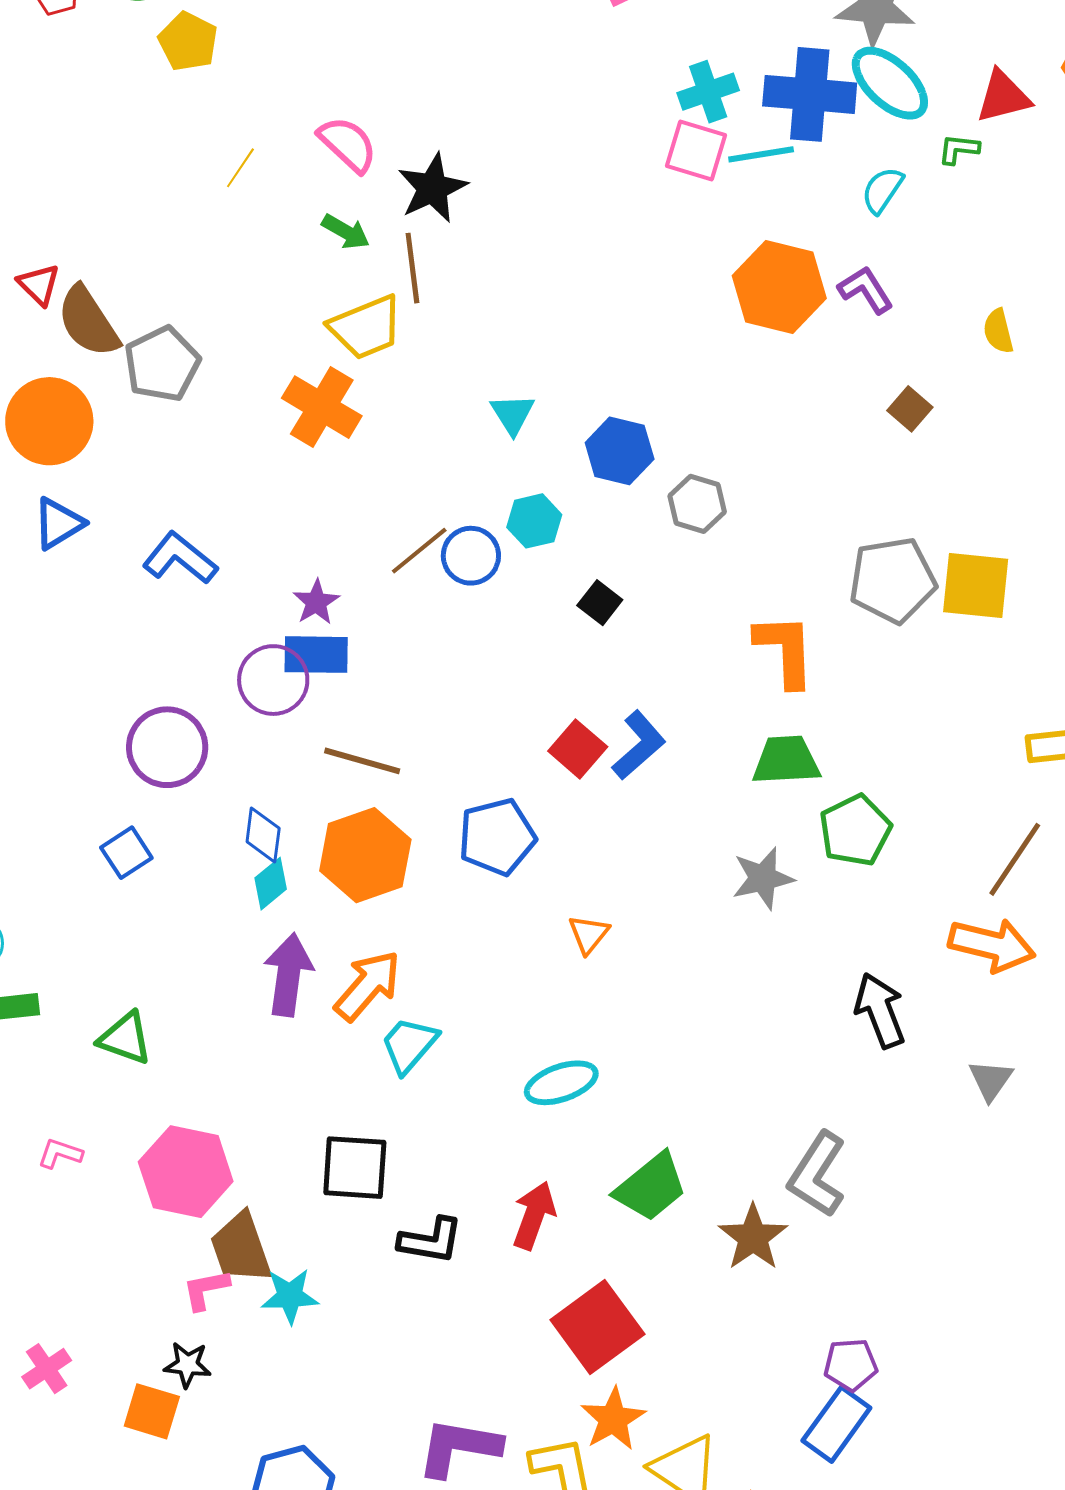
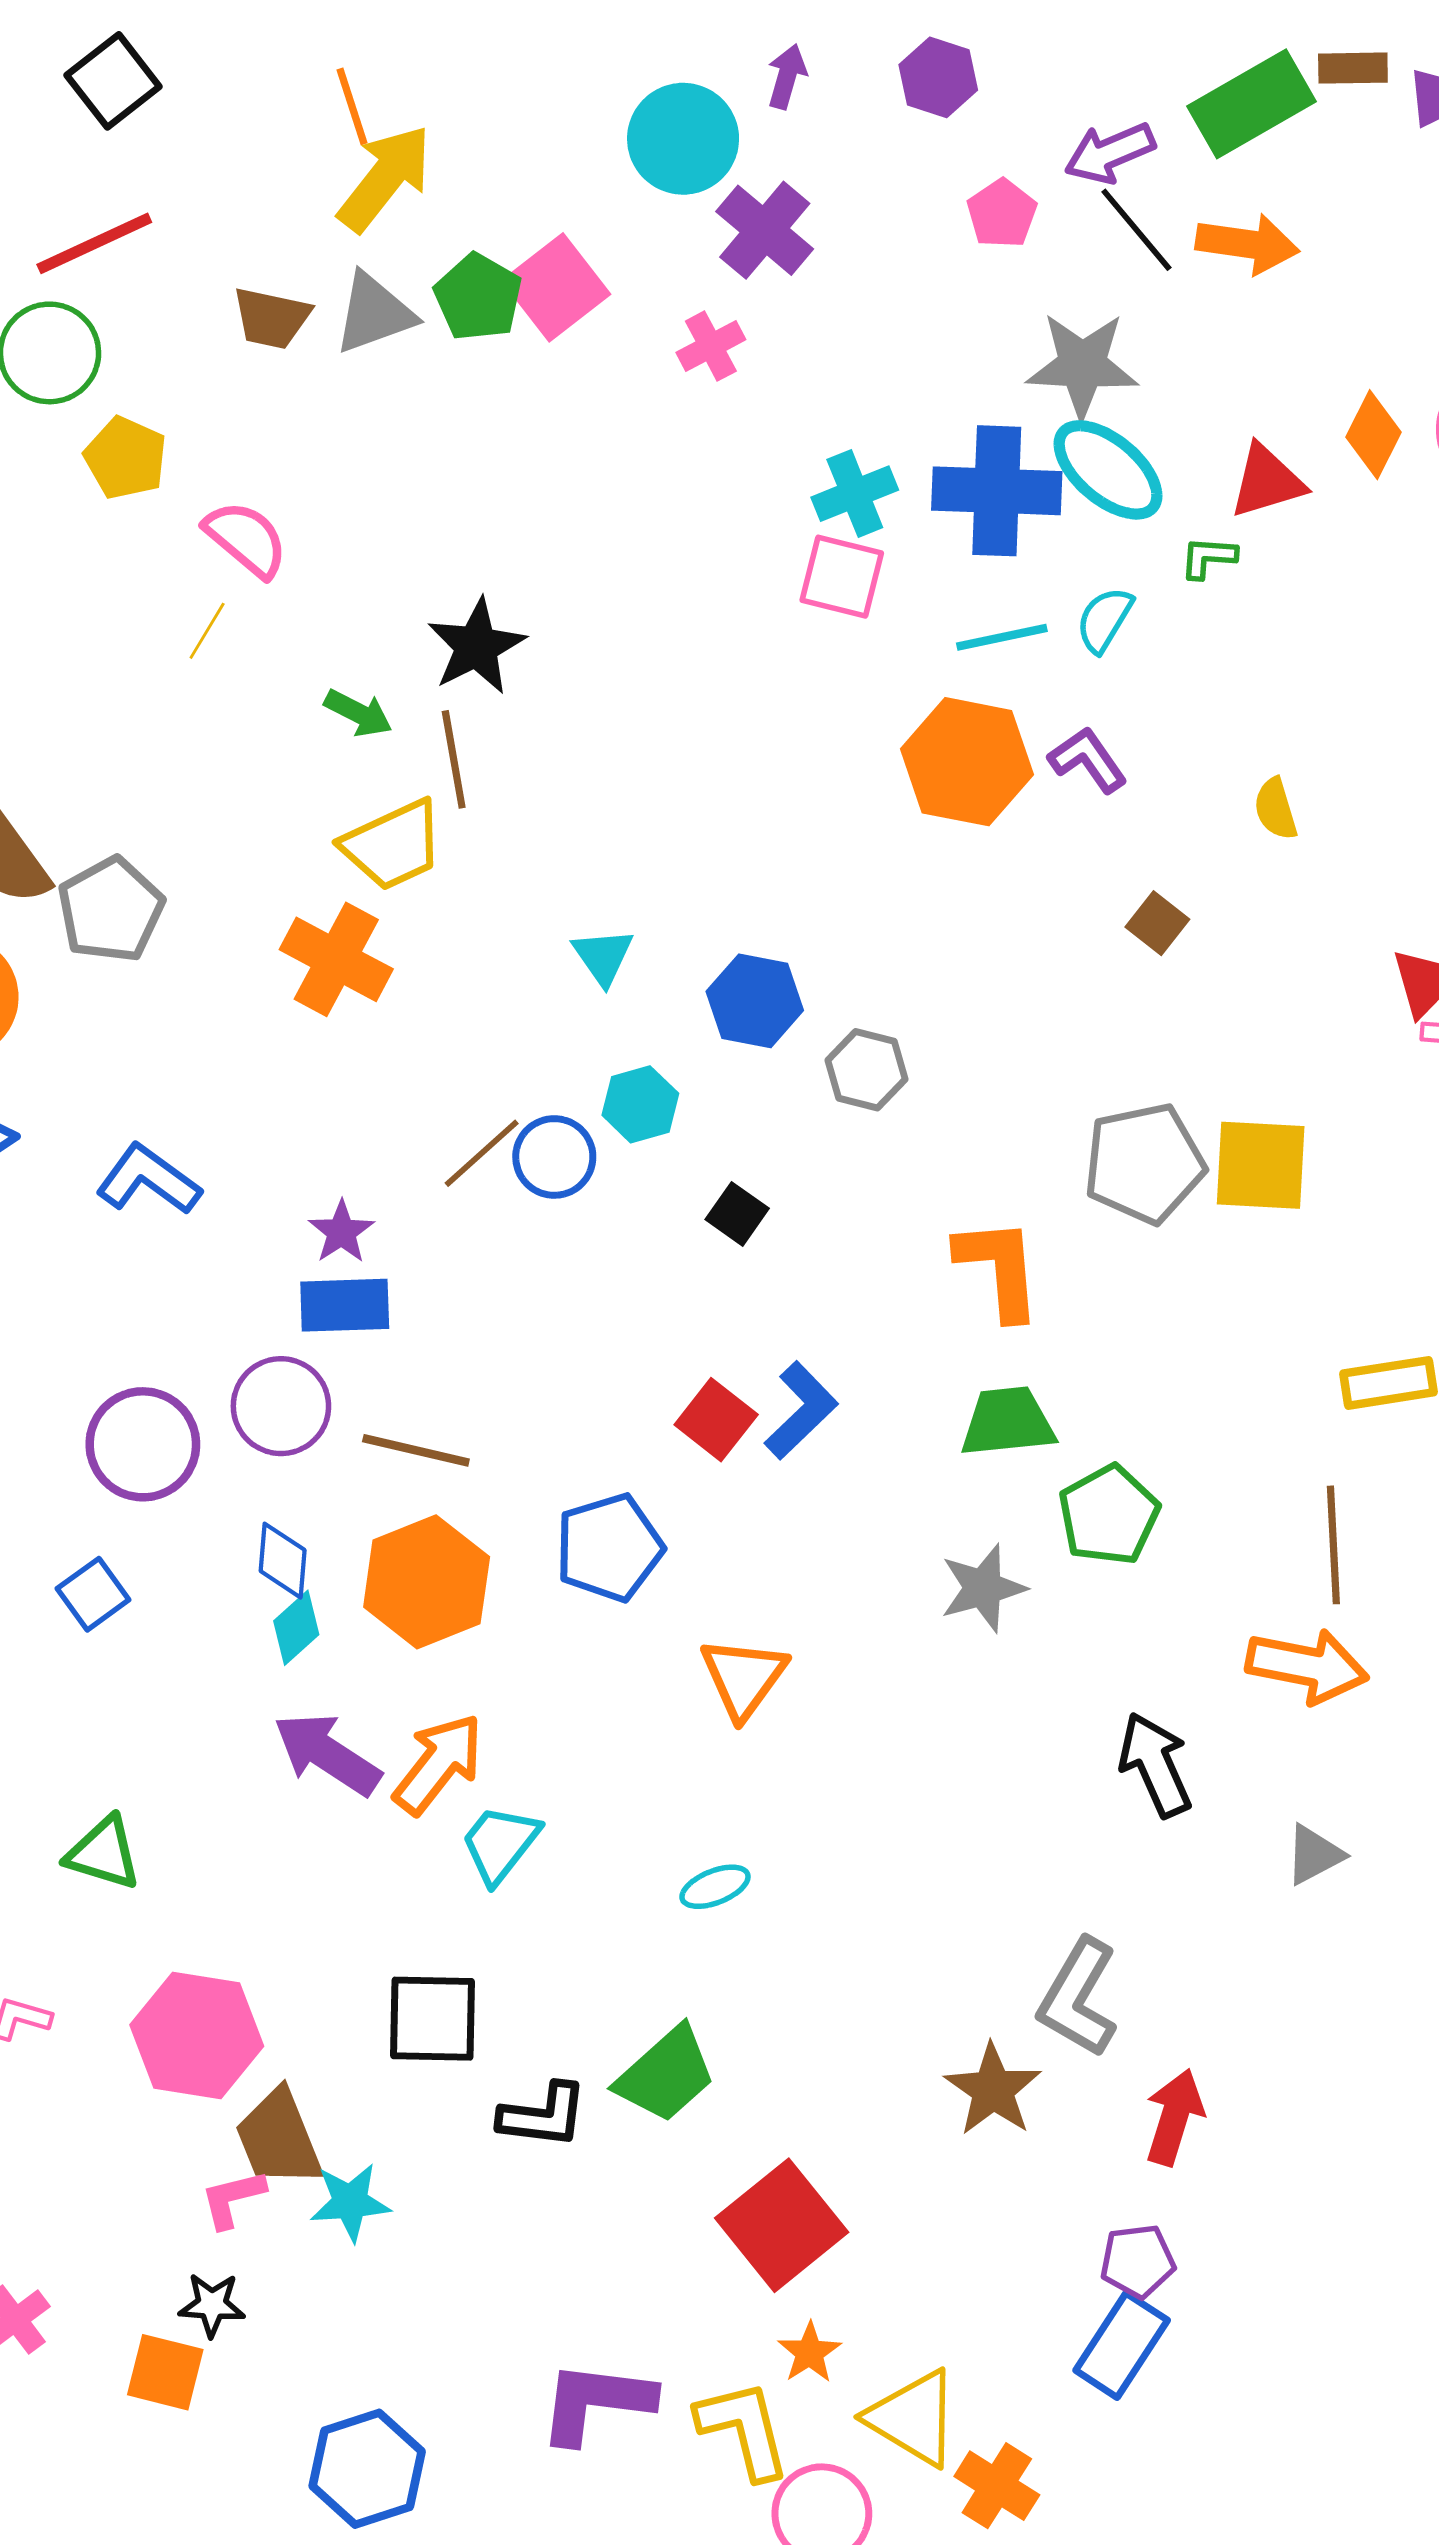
pink semicircle: (348, 144) -> (246, 539), moved
cyan line: (761, 154) -> (1002, 637), moved
purple circle: (273, 680) -> (281, 1406), moved
brown line: (1015, 859) -> (1333, 1545), turned -34
orange triangle: (589, 934) -> (744, 1677), size x1.5
purple arrow: (288, 975) -> (327, 1754), turned -62
gray triangle: (991, 1080) -> (1314, 1855), turned 30
cyan ellipse: (561, 1083) -> (715, 1887), size x0.7
green trapezoid: (651, 1187) -> (666, 2075), moved
red arrow: (534, 1215) -> (1174, 2117), moved
orange star: (613, 1419) -> (810, 2353), size x0.7

